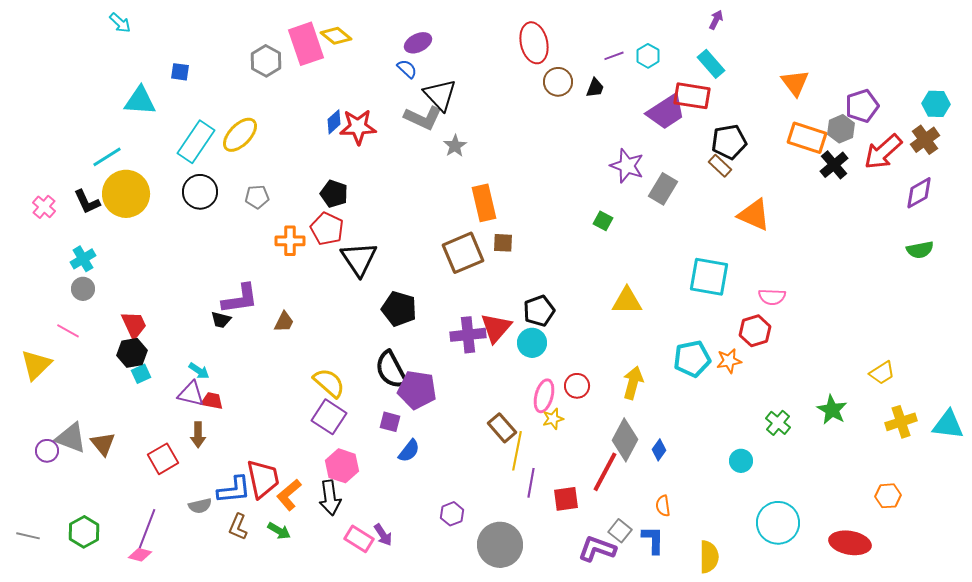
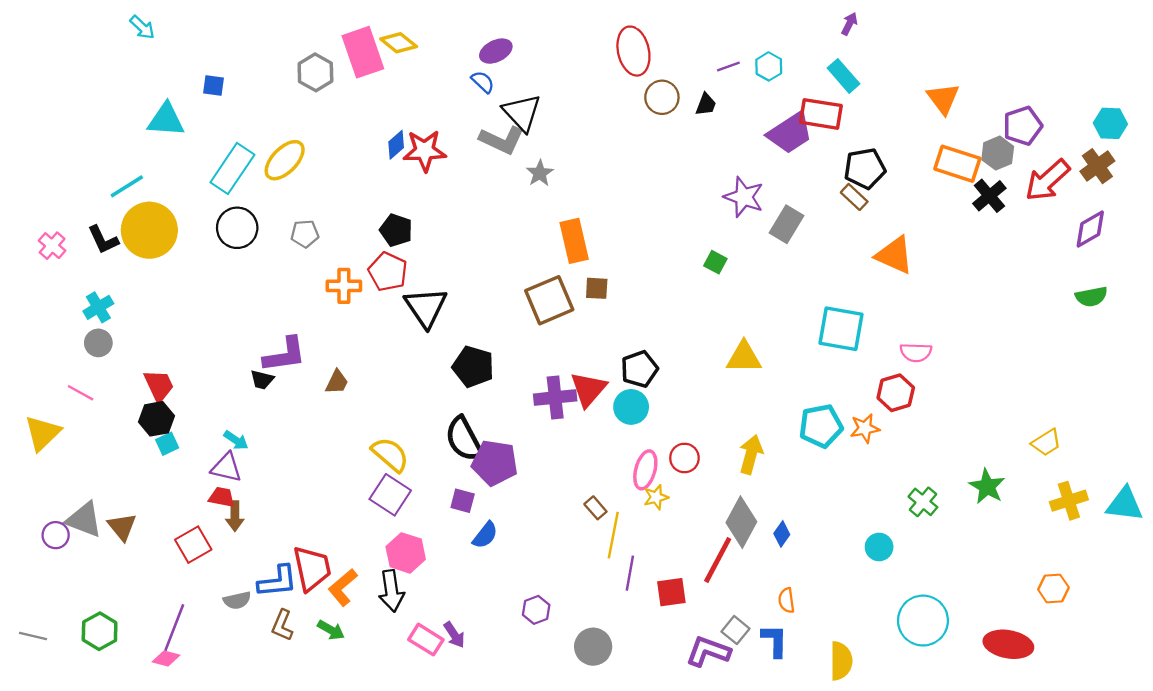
red trapezoid: (212, 401) -> (222, 497), moved
brown rectangle: (502, 428) -> (595, 508), size x0.7
gray circle: (500, 545) -> (593, 647), size x0.7

